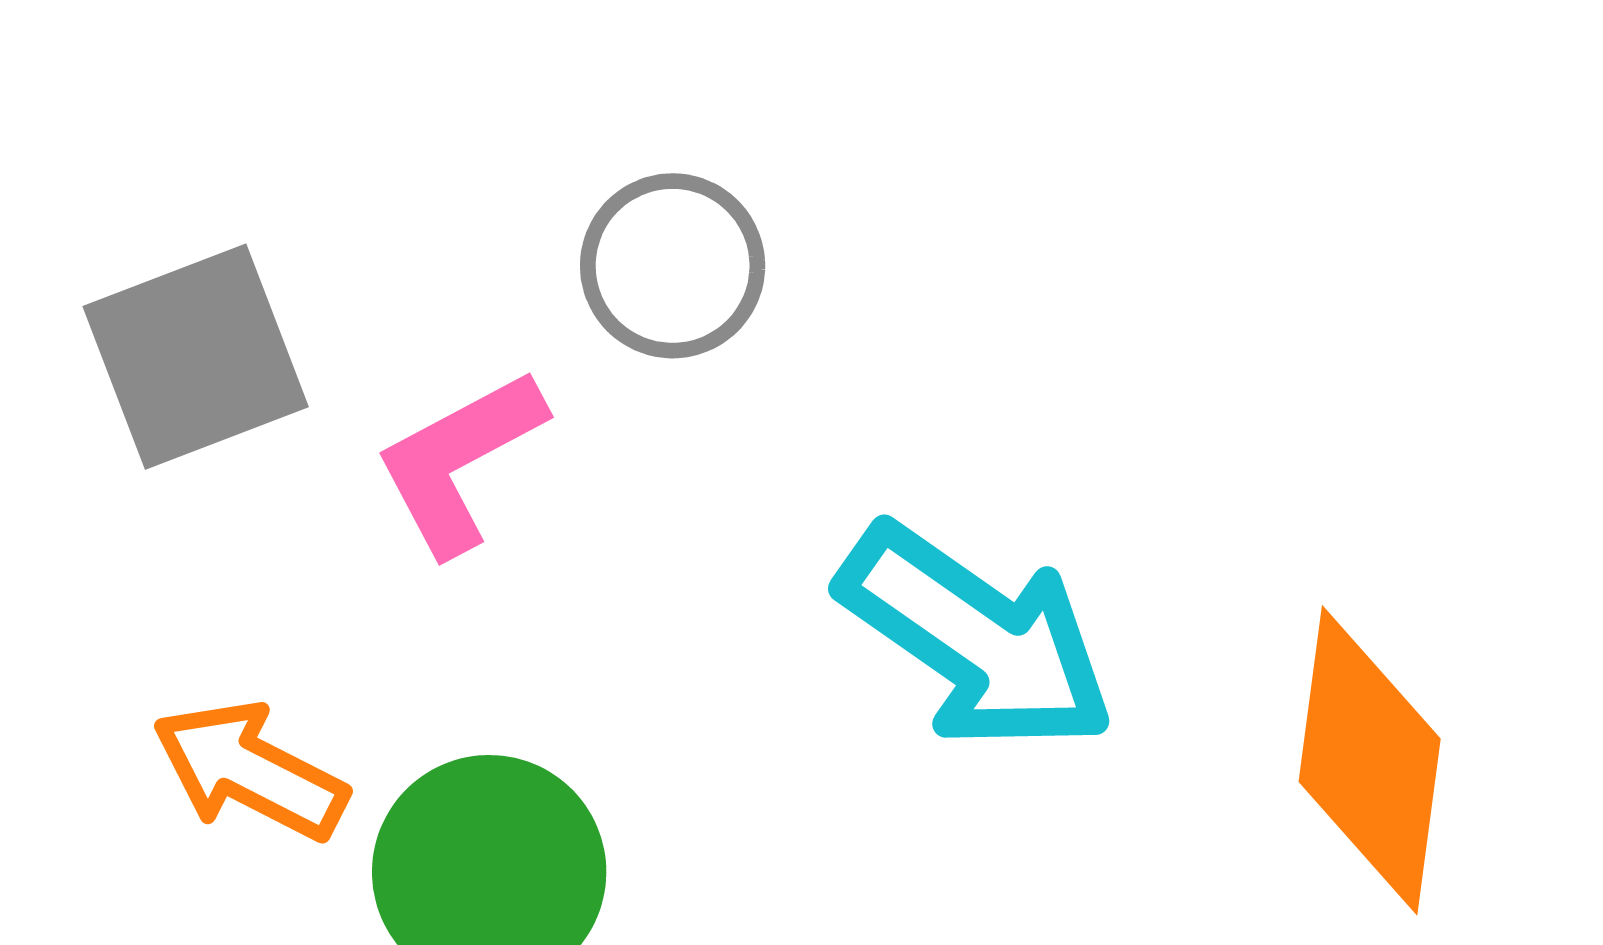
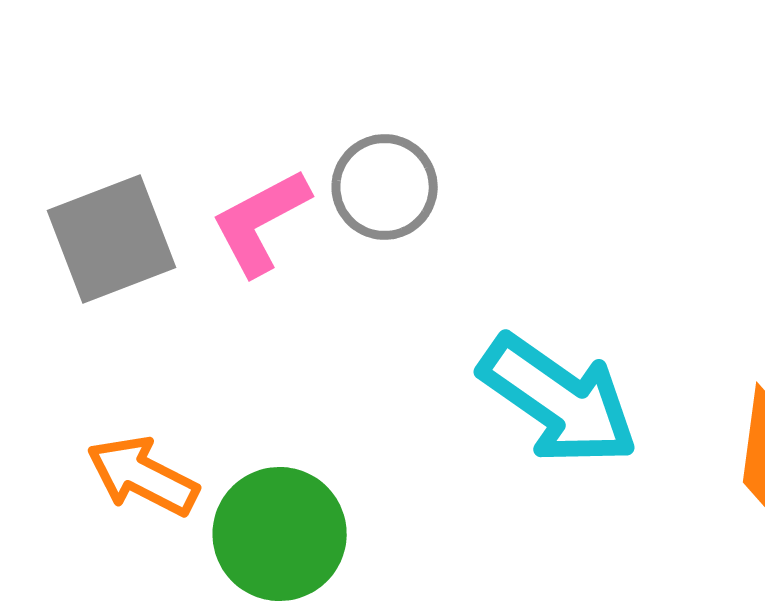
pink L-shape: (459, 461) -> (261, 222), moved

